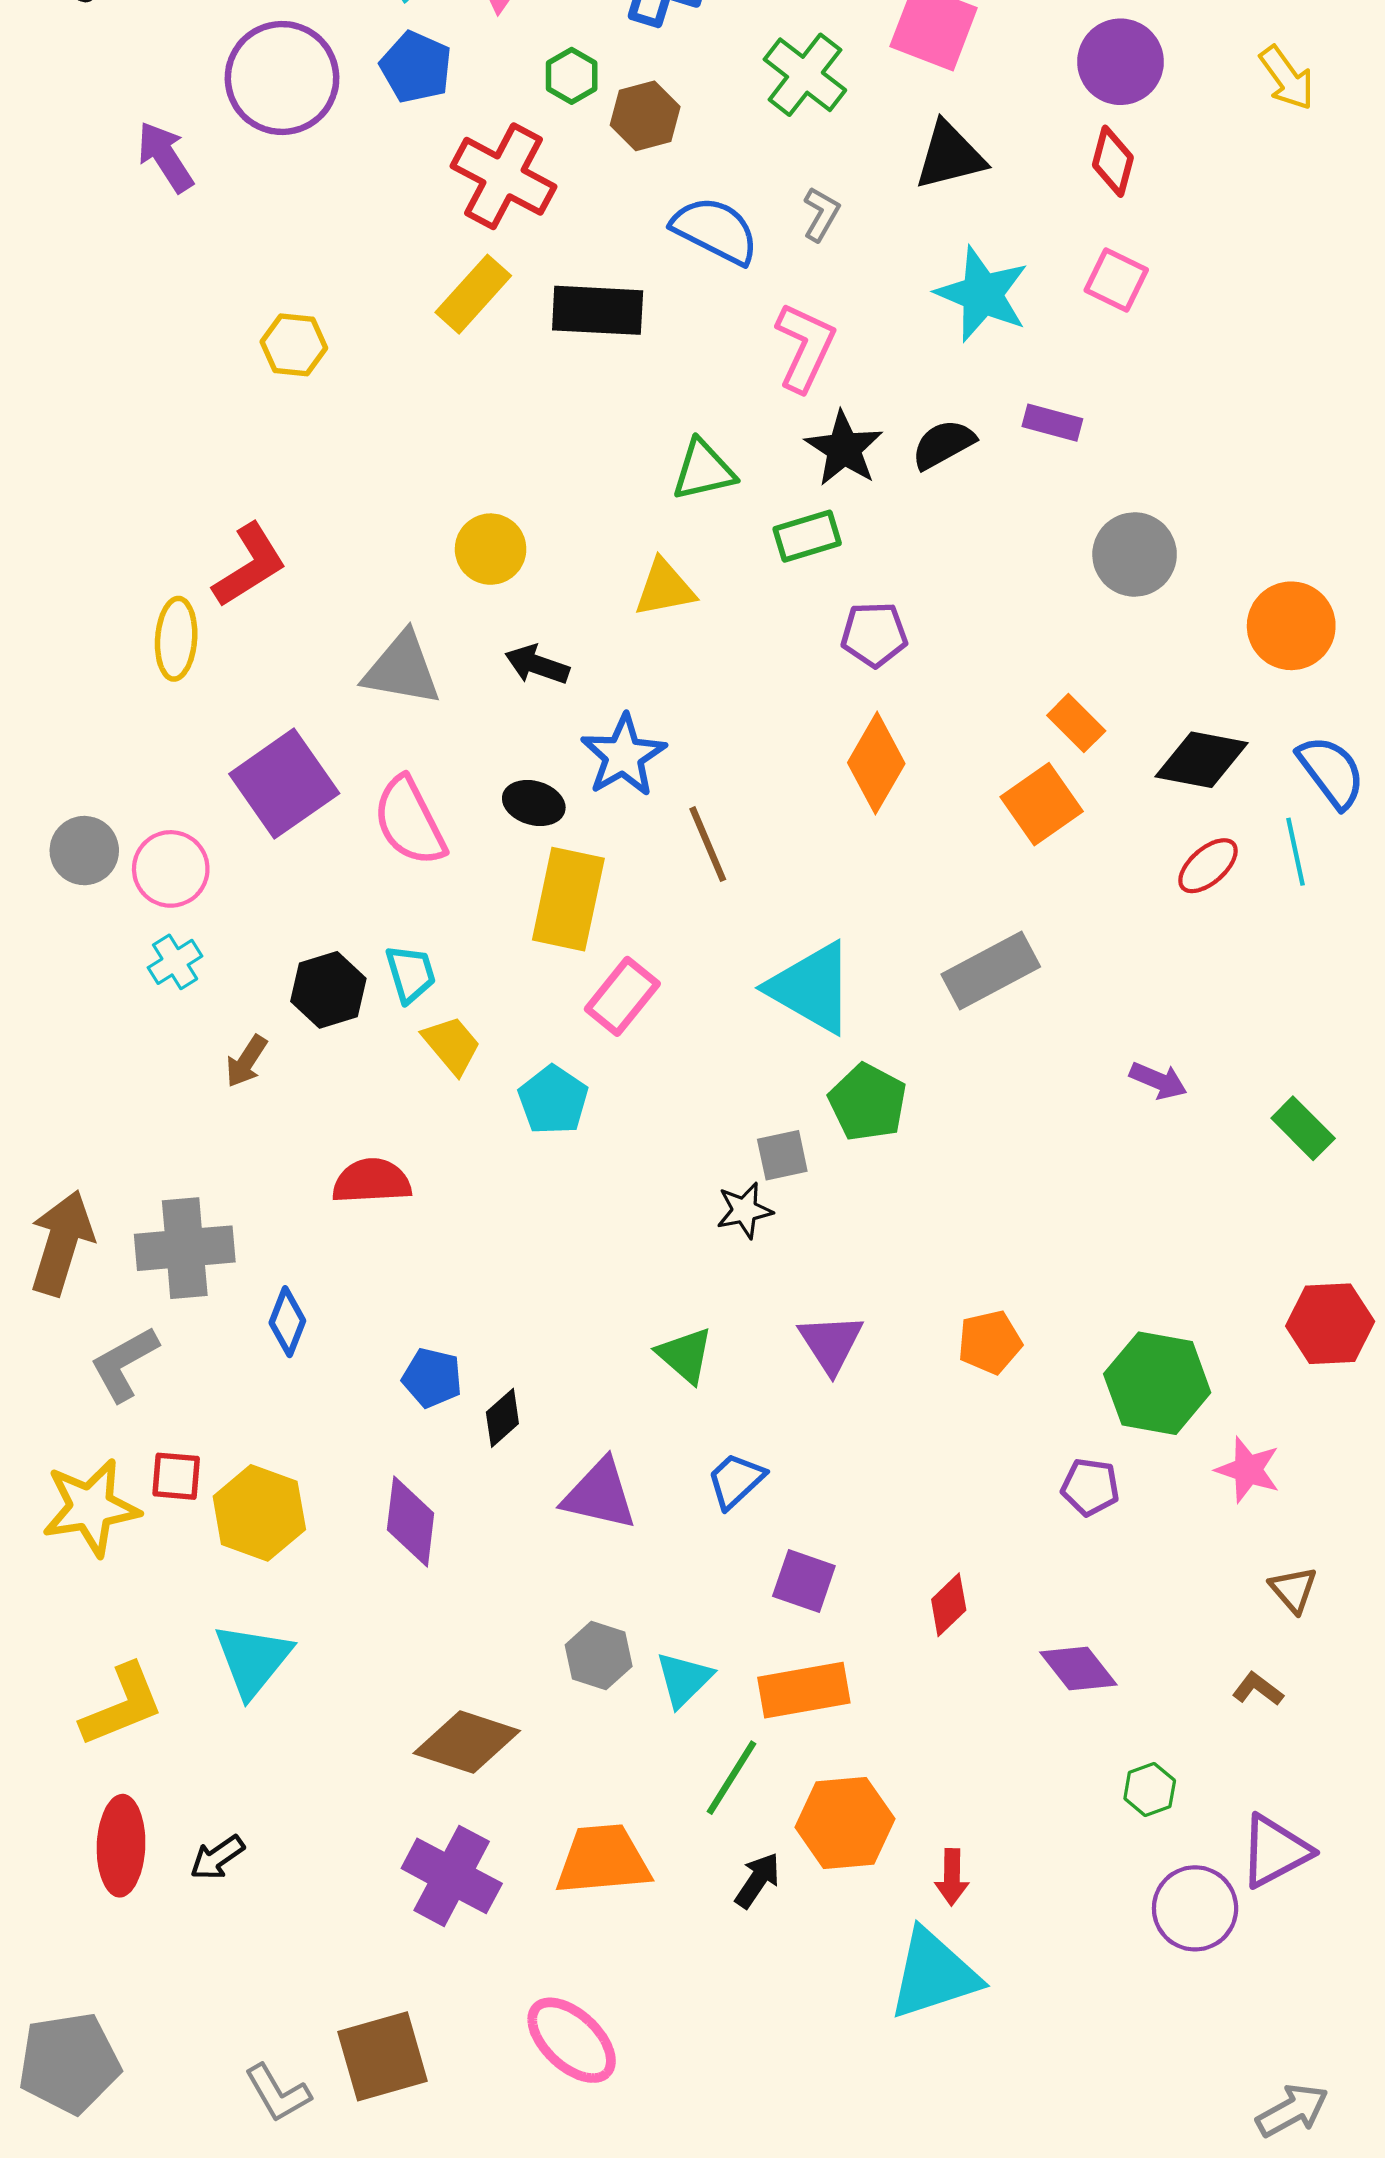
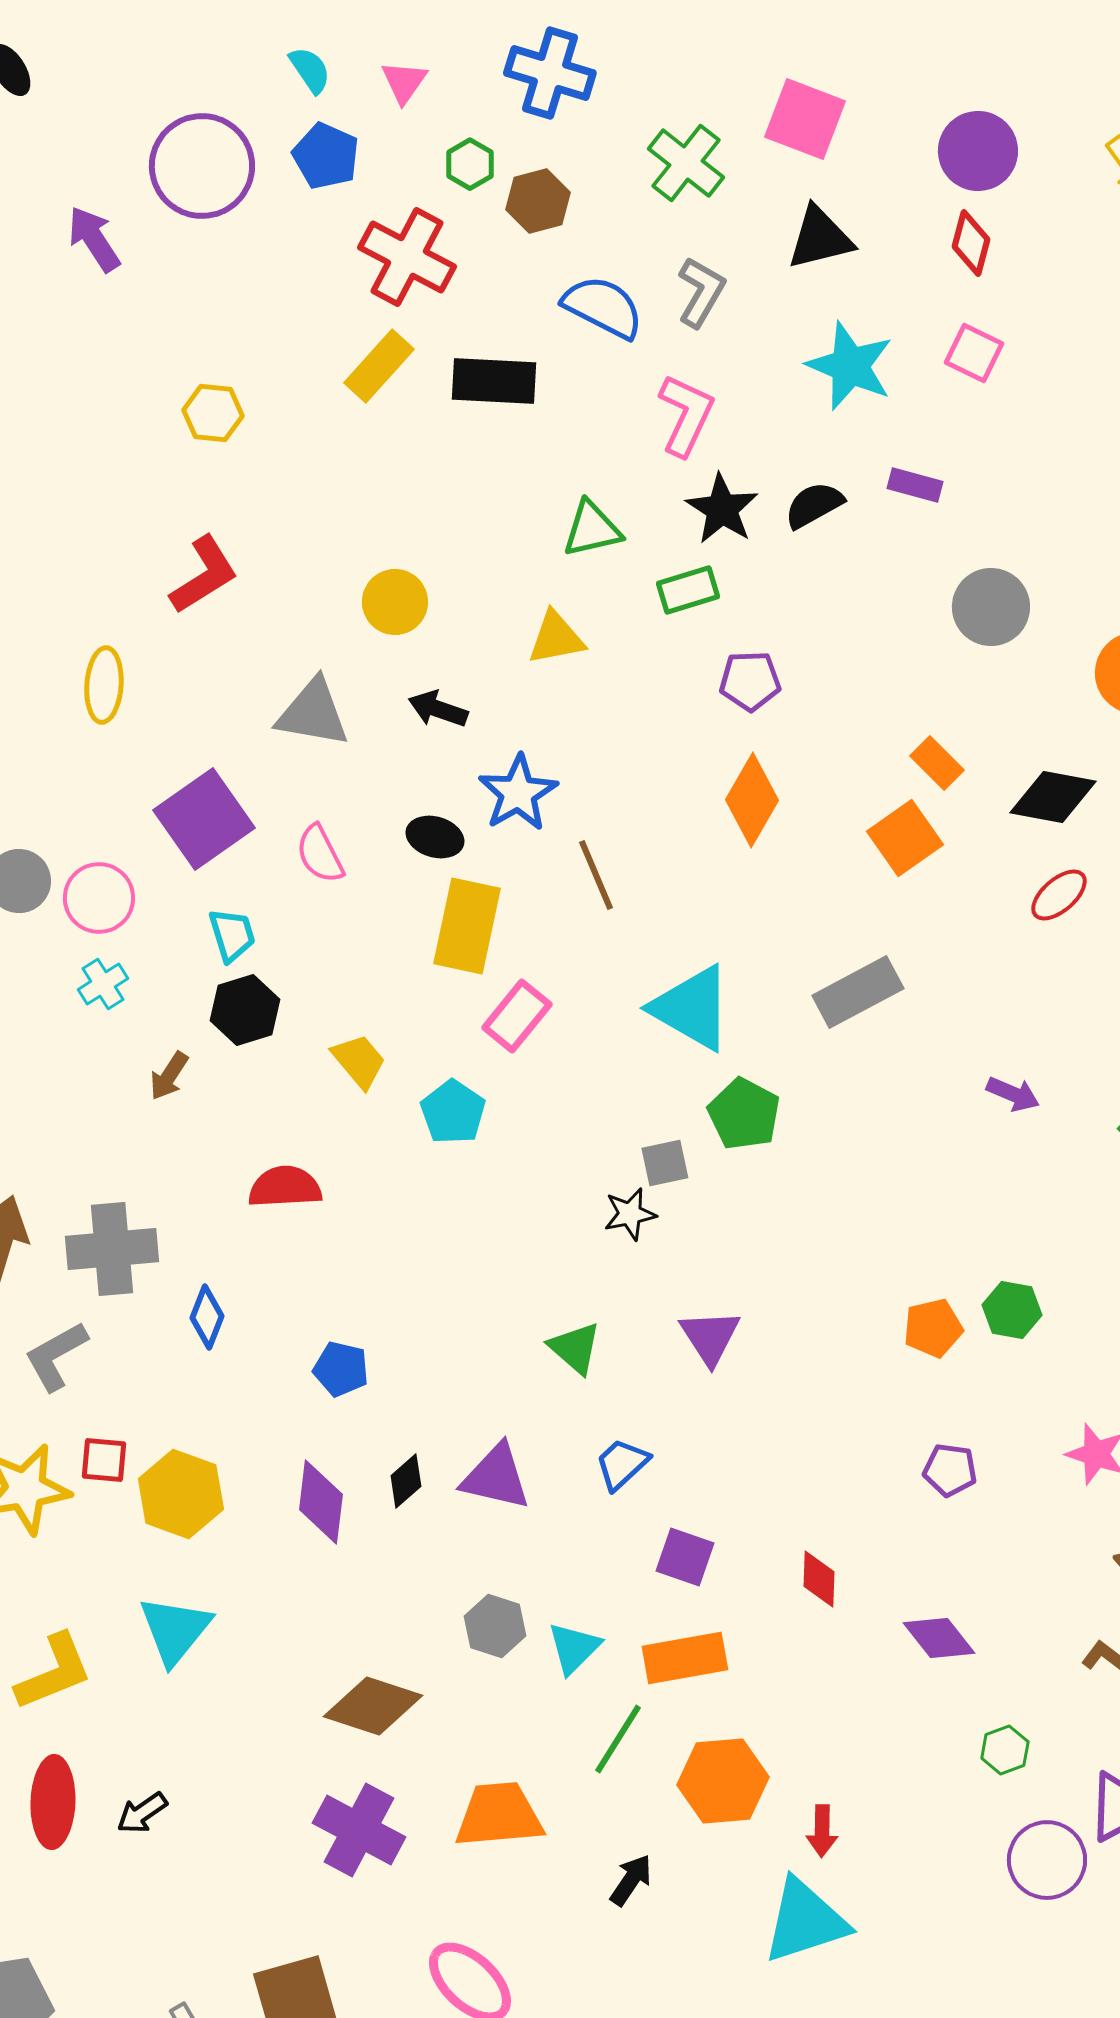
gray L-shape: (821, 214) -> (701, 292), size x1.4
red L-shape: (250, 565) -> (204, 575), moved
pink semicircle: (410, 821) -> (320, 854), size x0.7
cyan trapezoid: (411, 974) -> (232, 935), moved
orange pentagon: (990, 1342) -> (933, 1328), moved
green hexagon: (1157, 1383) -> (1012, 1310), moved, size x0.6
black diamond: (502, 1418) -> (406, 1481), moved
red diamond: (949, 1605) -> (819, 1579), turned -44
black arrow: (757, 1880) -> (631, 1880), moved

